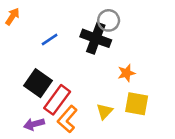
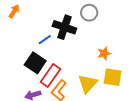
black cross: (96, 38) -> (64, 27), moved
blue line: (50, 40) -> (45, 40), moved
yellow triangle: (105, 111) -> (88, 84), size x1.5

